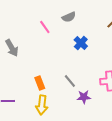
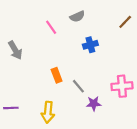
blue cross: (81, 43) -> (90, 45), turned 32
orange rectangle: (40, 83) -> (57, 75), moved

